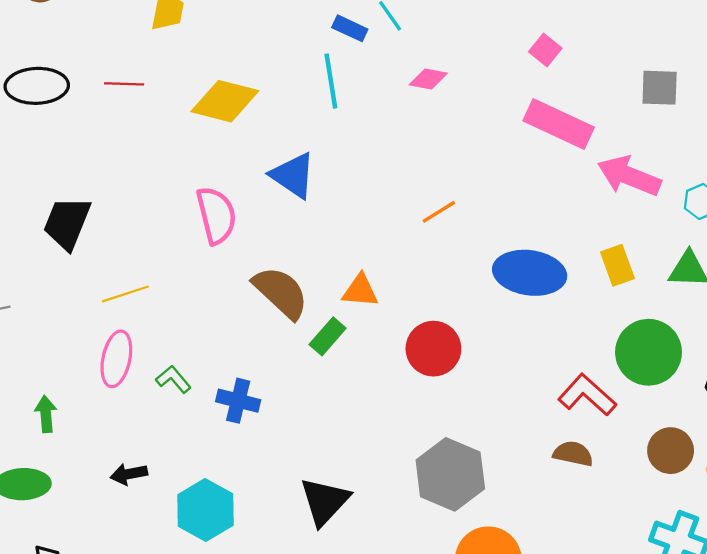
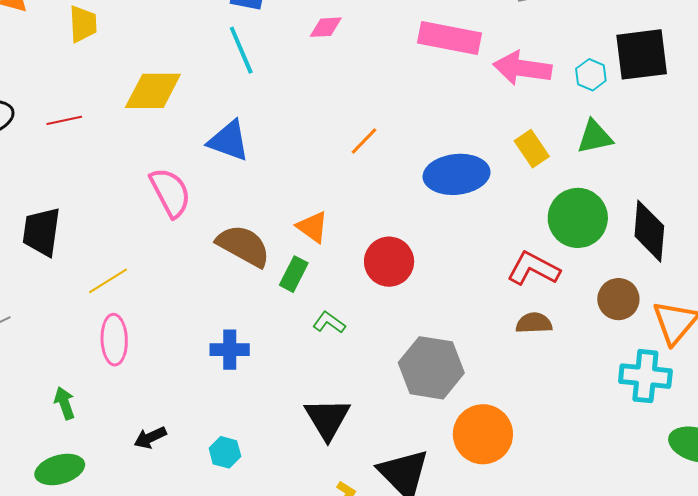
red line: (124, 84) -> (64, 120), moved
orange triangle: (360, 291) -> (312, 227), turned 45
green L-shape: (173, 379) -> (329, 323), moved
cyan hexagon: (205, 510) -> (225, 452), size x0.6

